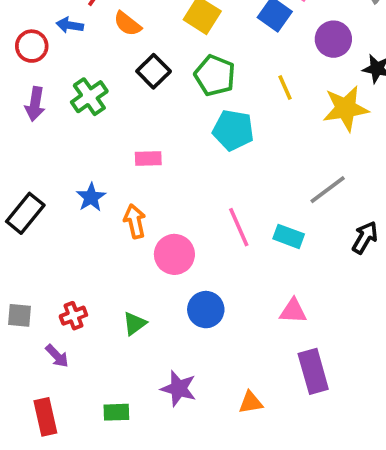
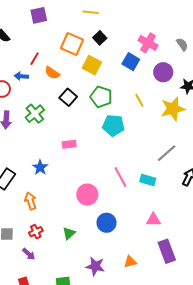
orange arrow: (135, 221) -> (31, 201), moved
orange triangle: (251, 402) -> (130, 262), moved

